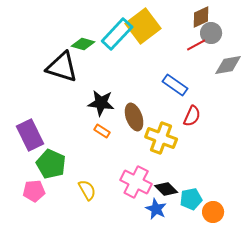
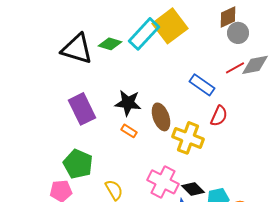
red line: (196, 45) -> (235, 68), moved
black triangle: (62, 67) -> (77, 49), moved
purple rectangle: (30, 135) -> (82, 109), moved

